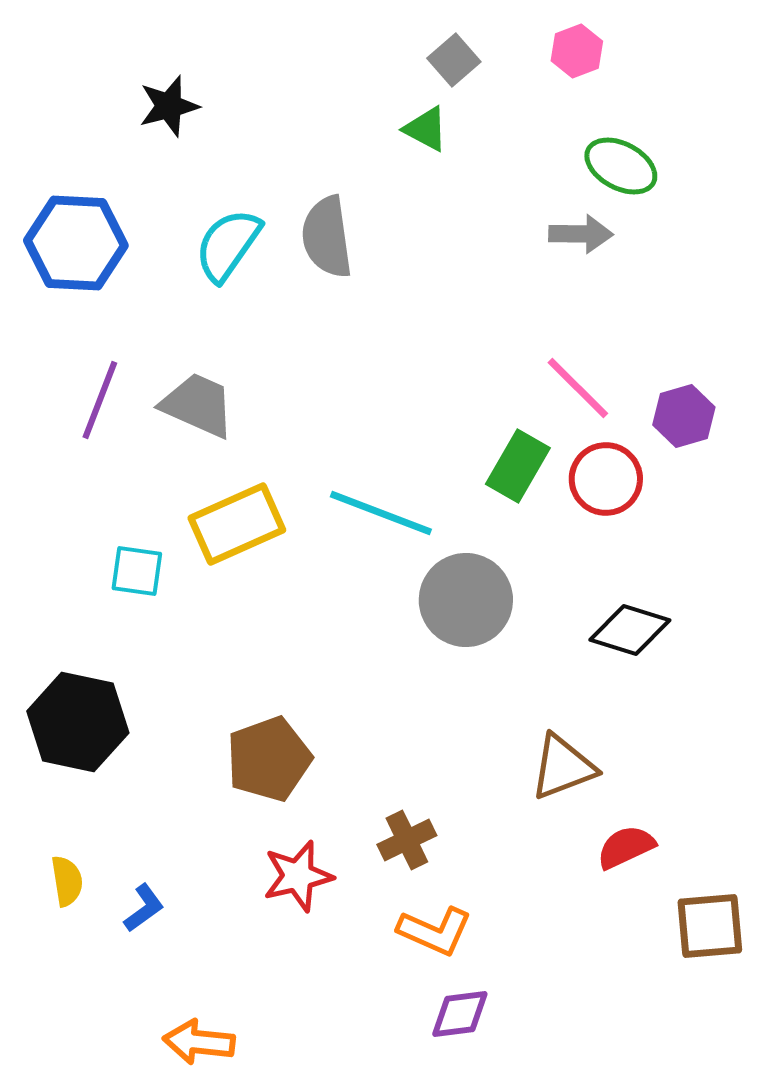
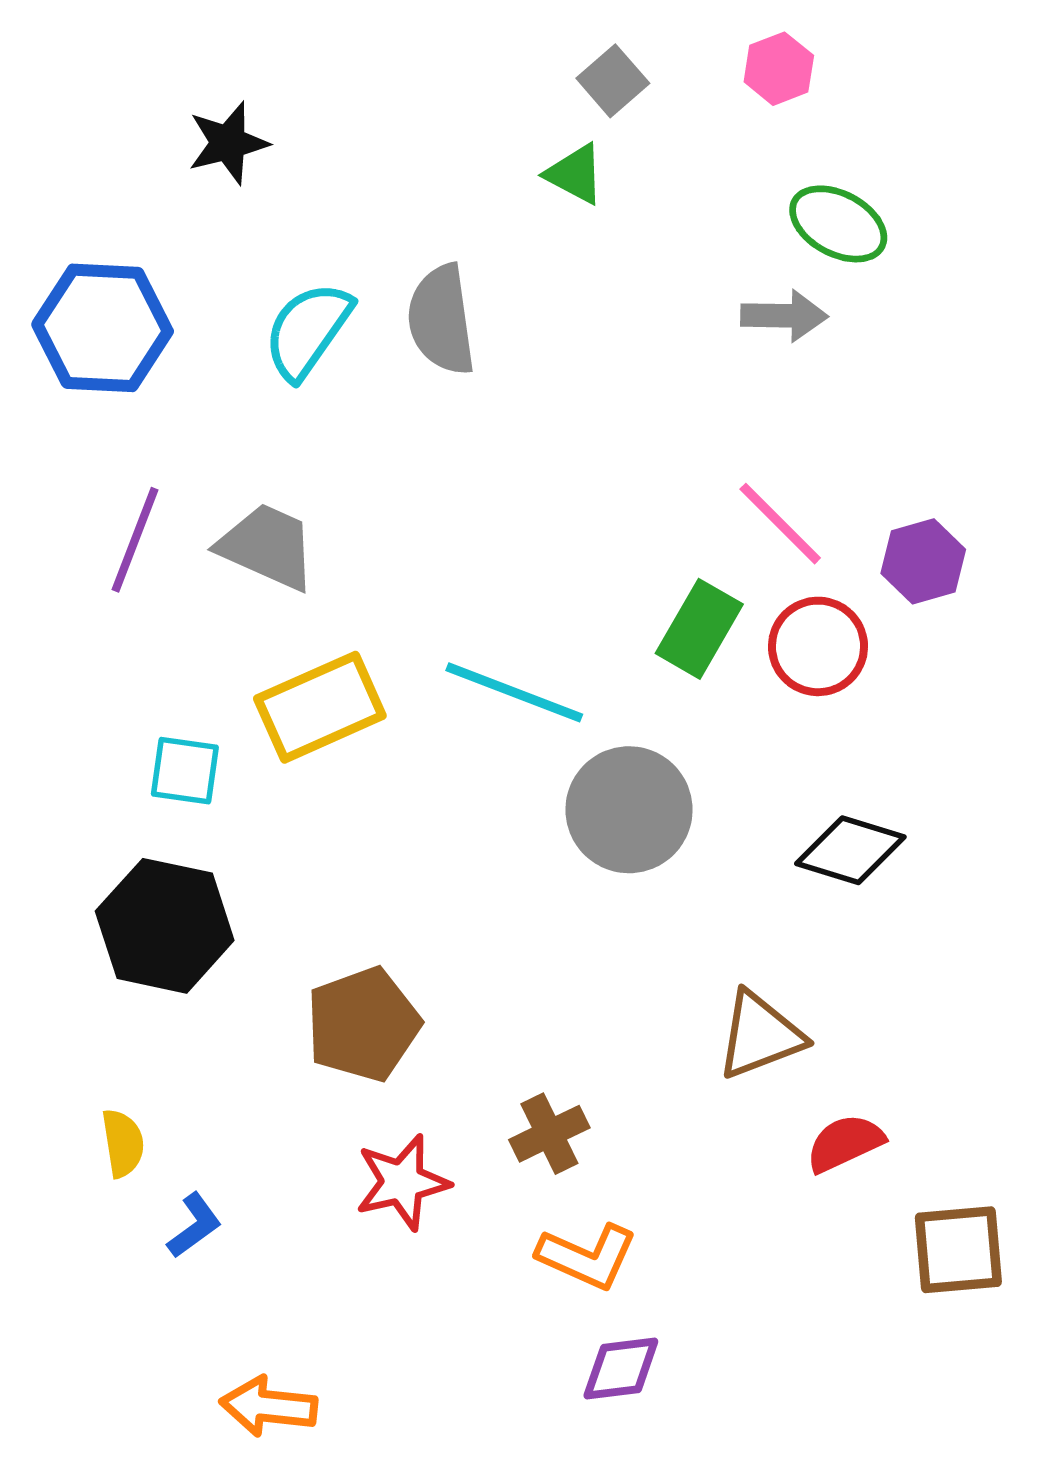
black hexagon: (78, 722) -> (165, 926), moved
yellow semicircle: (67, 881) -> (123, 1143), moved

